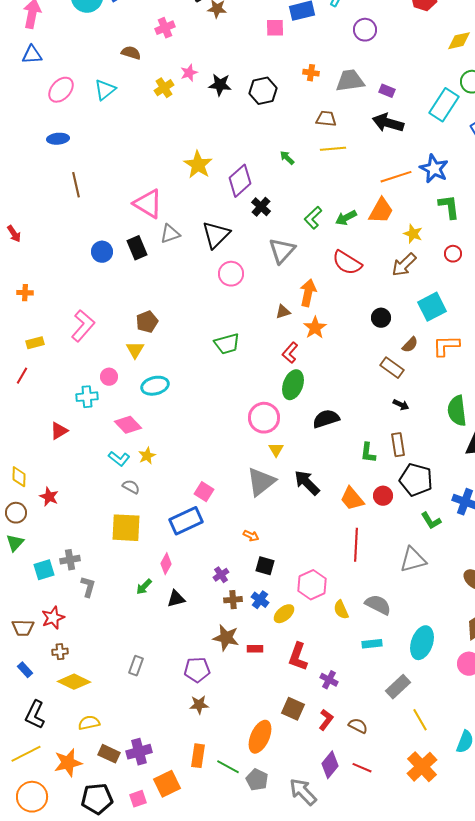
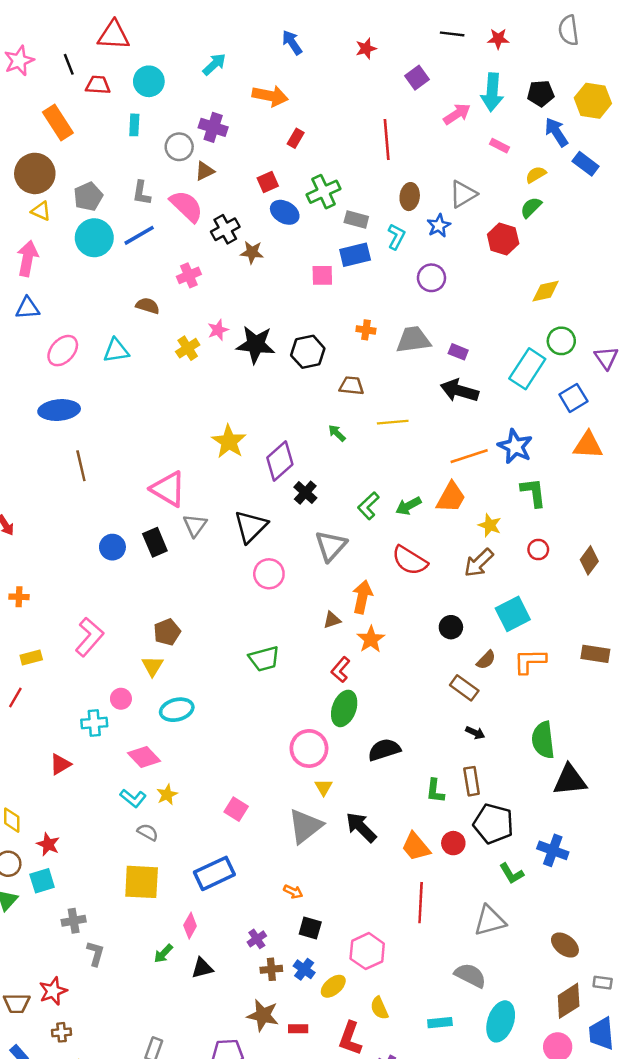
black star: (220, 85) -> (256, 345), size x1.4
cyan triangle: (105, 90) -> (116, 351), turned 30
brown trapezoid: (326, 119) -> (351, 386), moved
blue ellipse: (58, 139) -> (59, 410), size x1.5
gray triangle: (170, 234) -> (195, 525), turned -35
pink square: (204, 492) -> (236, 809), moved
cyan square: (44, 570) -> (42, 881), moved
gray semicircle: (378, 605) -> (470, 975), moved
yellow semicircle: (341, 610) -> (379, 1008), moved

